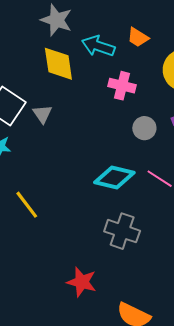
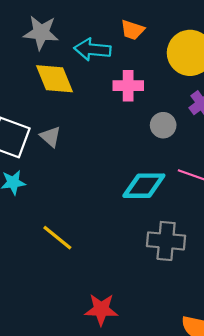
red star: (82, 282) -> (101, 309), moved

